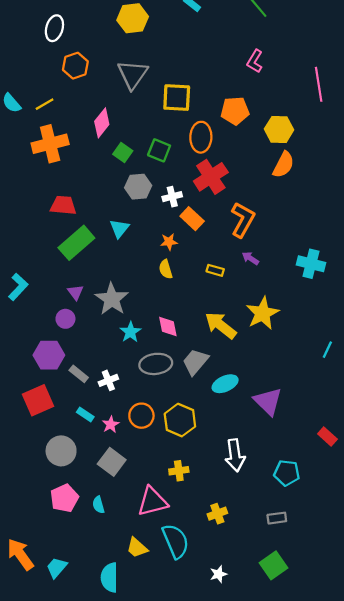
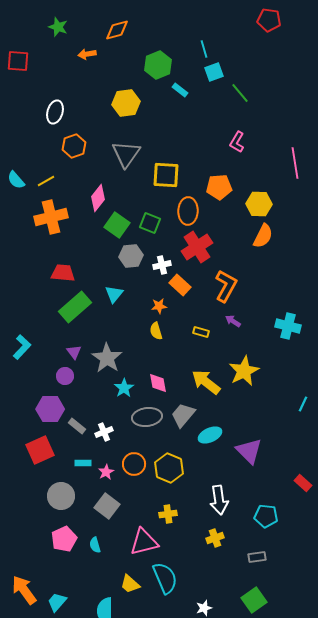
green square: (123, 153) -> (117, 225), size x1.4
cyan rectangle: (85, 415) -> (83, 463), turned -35
yellow cross: (217, 514) -> (215, 538), moved

